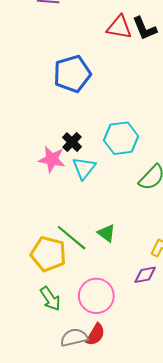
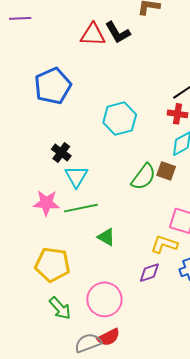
cyan hexagon: (121, 138) -> (120, 119), moved
pink star: (52, 159) -> (46, 203), moved
green line: (72, 238) -> (81, 208), moved, turned -44
red semicircle: (95, 334) -> (109, 337), turned 40

